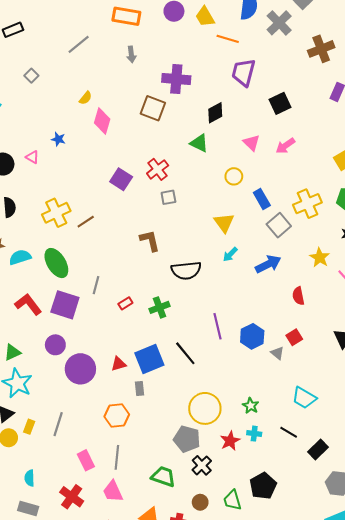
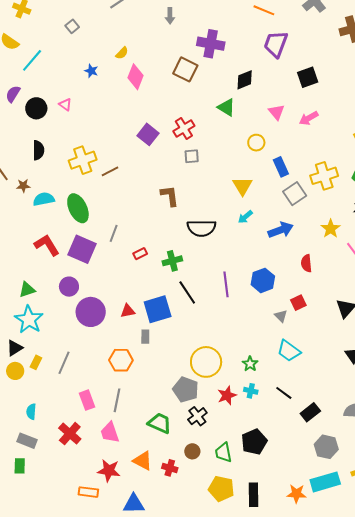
blue star: (58, 139) -> (91, 71), moved
blue hexagon: (252, 336) -> (263, 280), moved
black line: (185, 353) -> (187, 292), moved
cyan trapezoid: (304, 398) -> (289, 351), moved

